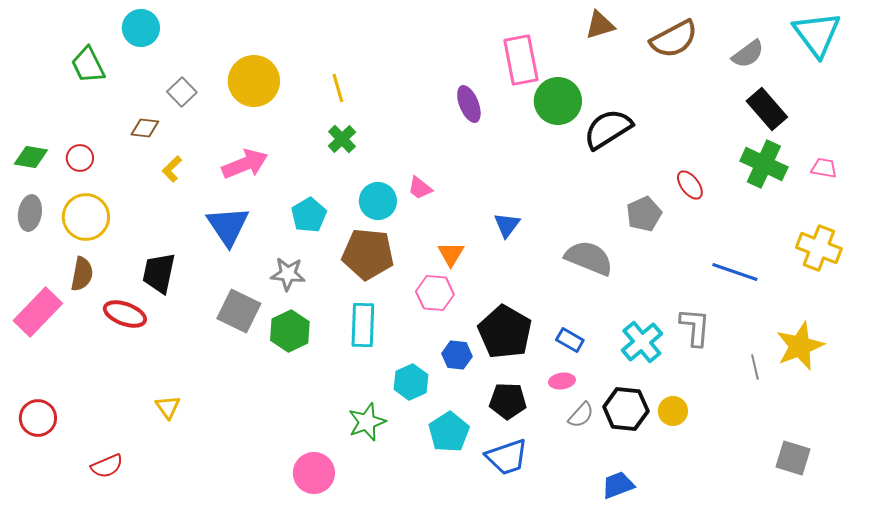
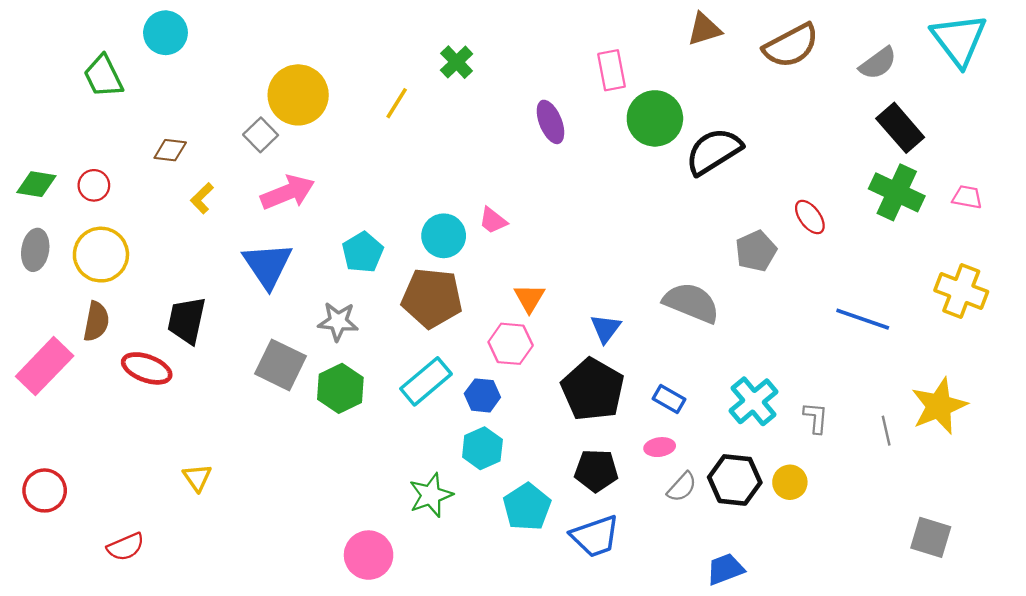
pink rectangle: (521, 60) -> (611, 70), size x0.7
yellow line: (338, 88) -> (397, 103), turned 48
gray square: (182, 92) -> (261, 135), moved
green cross: (342, 139) -> (457, 62), moved
blue triangle: (507, 225) -> (606, 329), moved
cyan rectangle: (363, 325) -> (426, 381), turned 48
gray L-shape: (695, 327) -> (816, 418), moved, size x0.7
blue hexagon: (457, 355) -> (482, 395), moved

